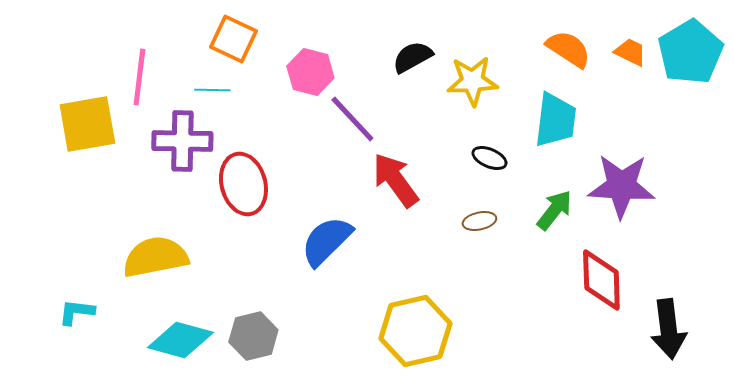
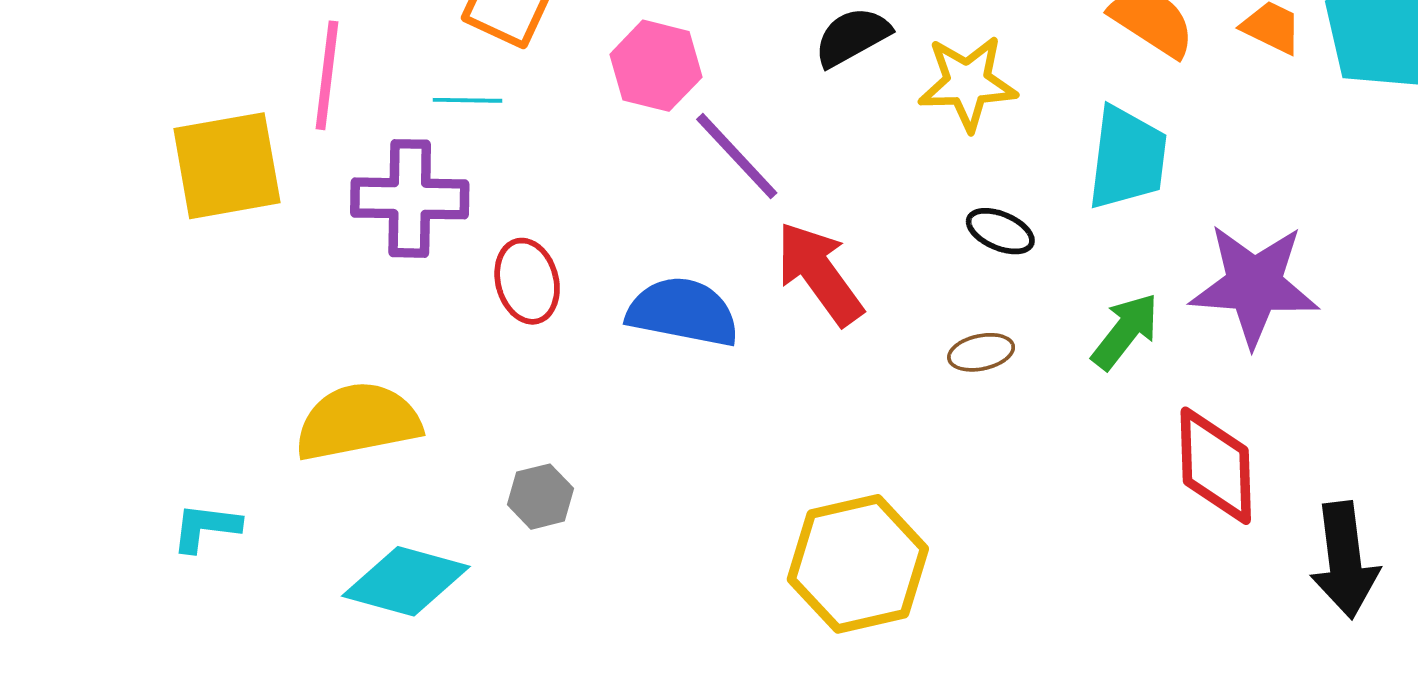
red ellipse: (243, 184) -> (527, 281), size x0.7
blue semicircle: (326, 241) -> (683, 312), moved, turned 56
gray hexagon: (253, 336) -> (541, 497), moved, size x0.7

